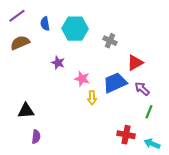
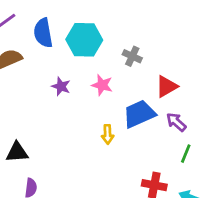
blue semicircle: (45, 24) -> (43, 33), size x1.5
pink star: (82, 79) -> (102, 85), moved

